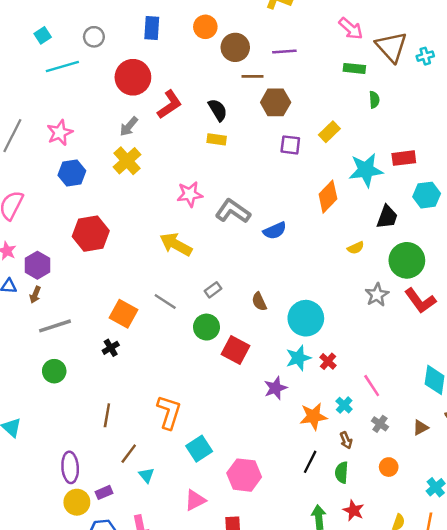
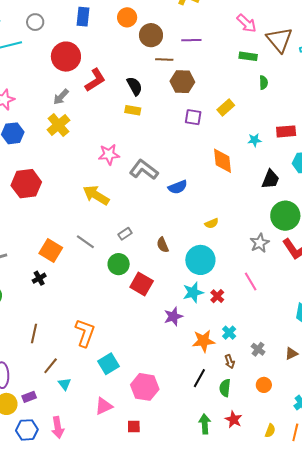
cyan star: (366, 170) -> (254, 140), size x0.5
orange diamond: (328, 197) -> (222, 161), turned -52
yellow semicircle: (356, 248) -> (212, 223), moved
pink line: (372, 386) -> (251, 281), moved

